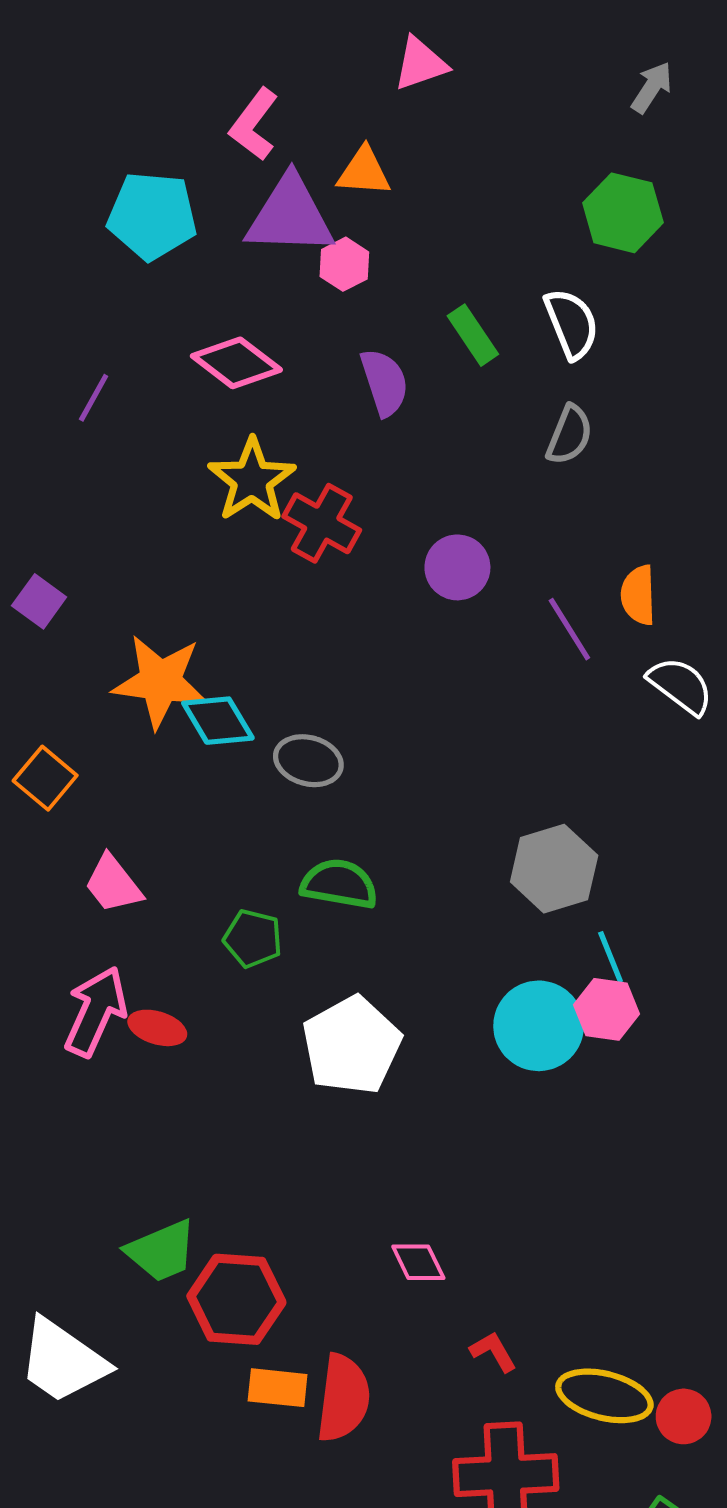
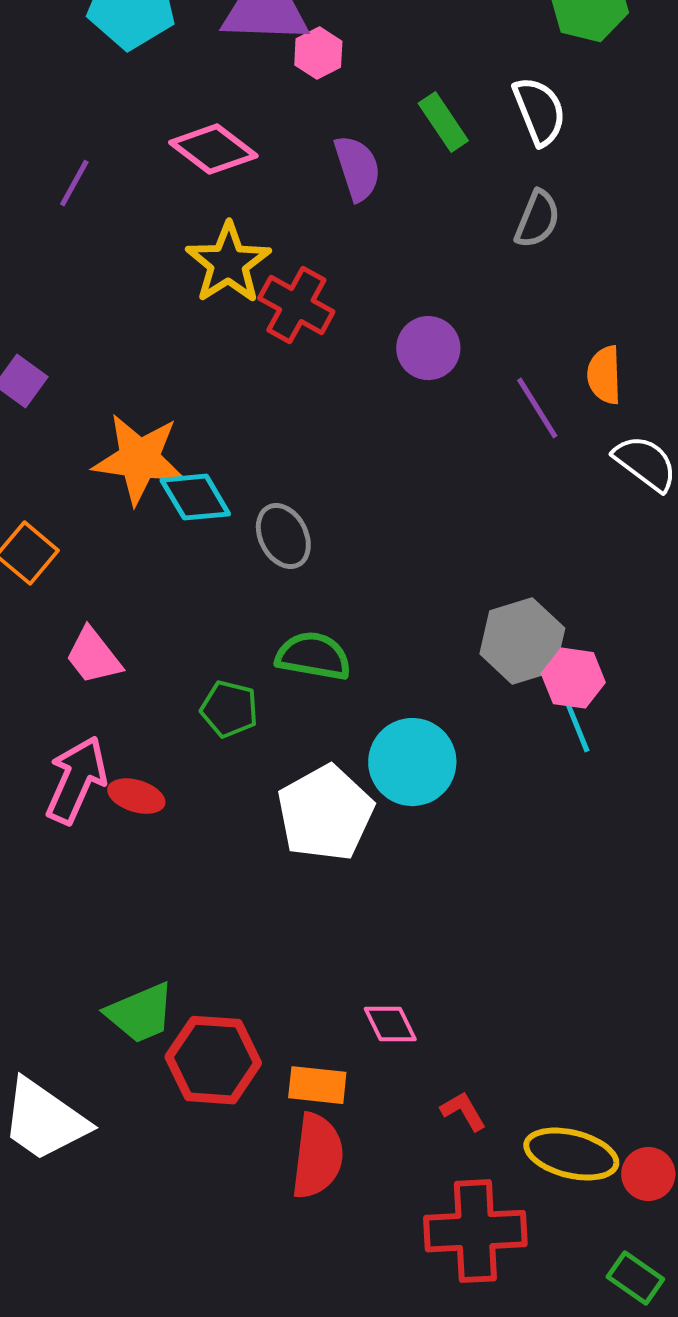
gray ellipse: (308, 761) -> (283, 536), turned 48
pink hexagon: (606, 1009) -> (573, 678), moved
cyan circle: (539, 1026) -> (412, 762), moved
orange rectangle: (278, 1388) -> (317, 1085), moved

